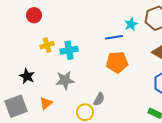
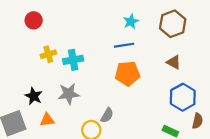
cyan star: (131, 24) -> (131, 21), moved
black star: (27, 76) -> (34, 96), moved
orange triangle: (46, 103) -> (47, 120), turned 32

